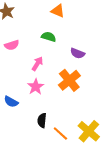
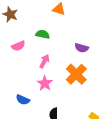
green semicircle: (49, 37) -> (43, 34), moved

